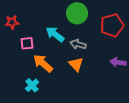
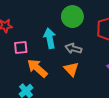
cyan arrow: (55, 34) -> (50, 38), turned 42

